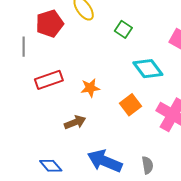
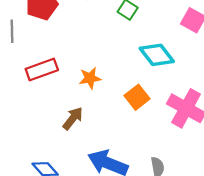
brown arrow: (75, 122) -> (73, 118), turned -30

